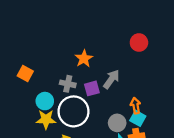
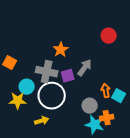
gray cross: (68, 84) -> (47, 72), size x1.5
cyan square: (138, 118) -> (119, 96), moved
yellow star: (46, 119) -> (18, 101), moved

